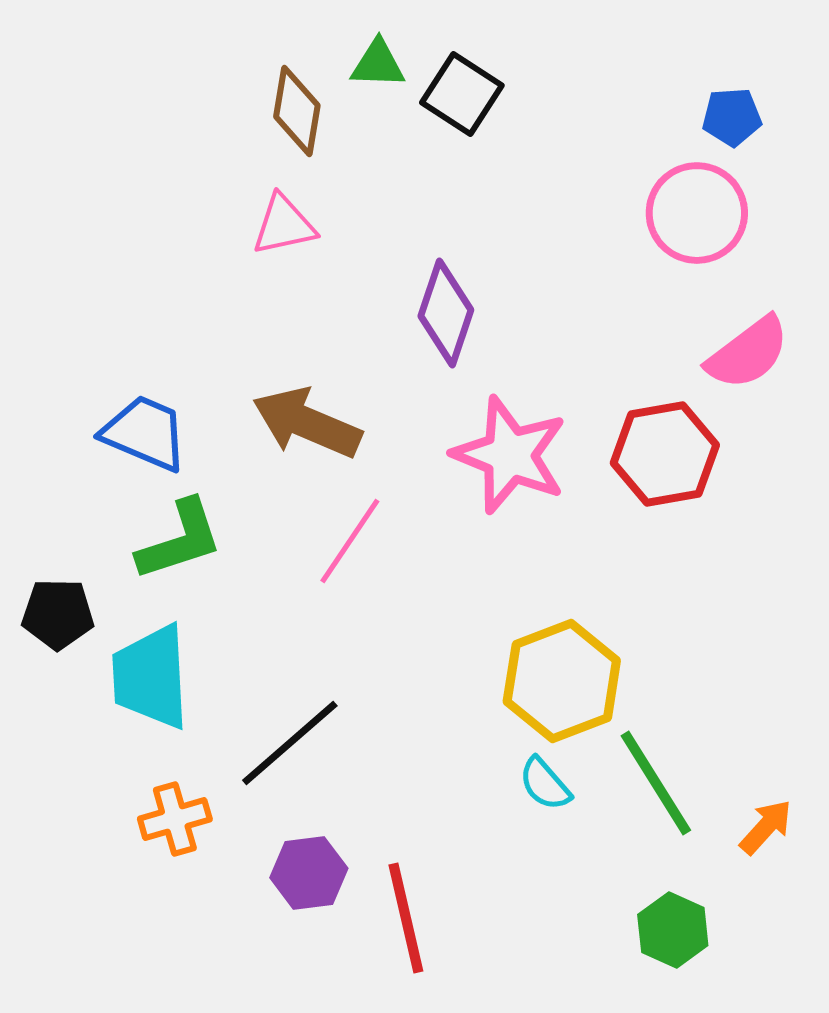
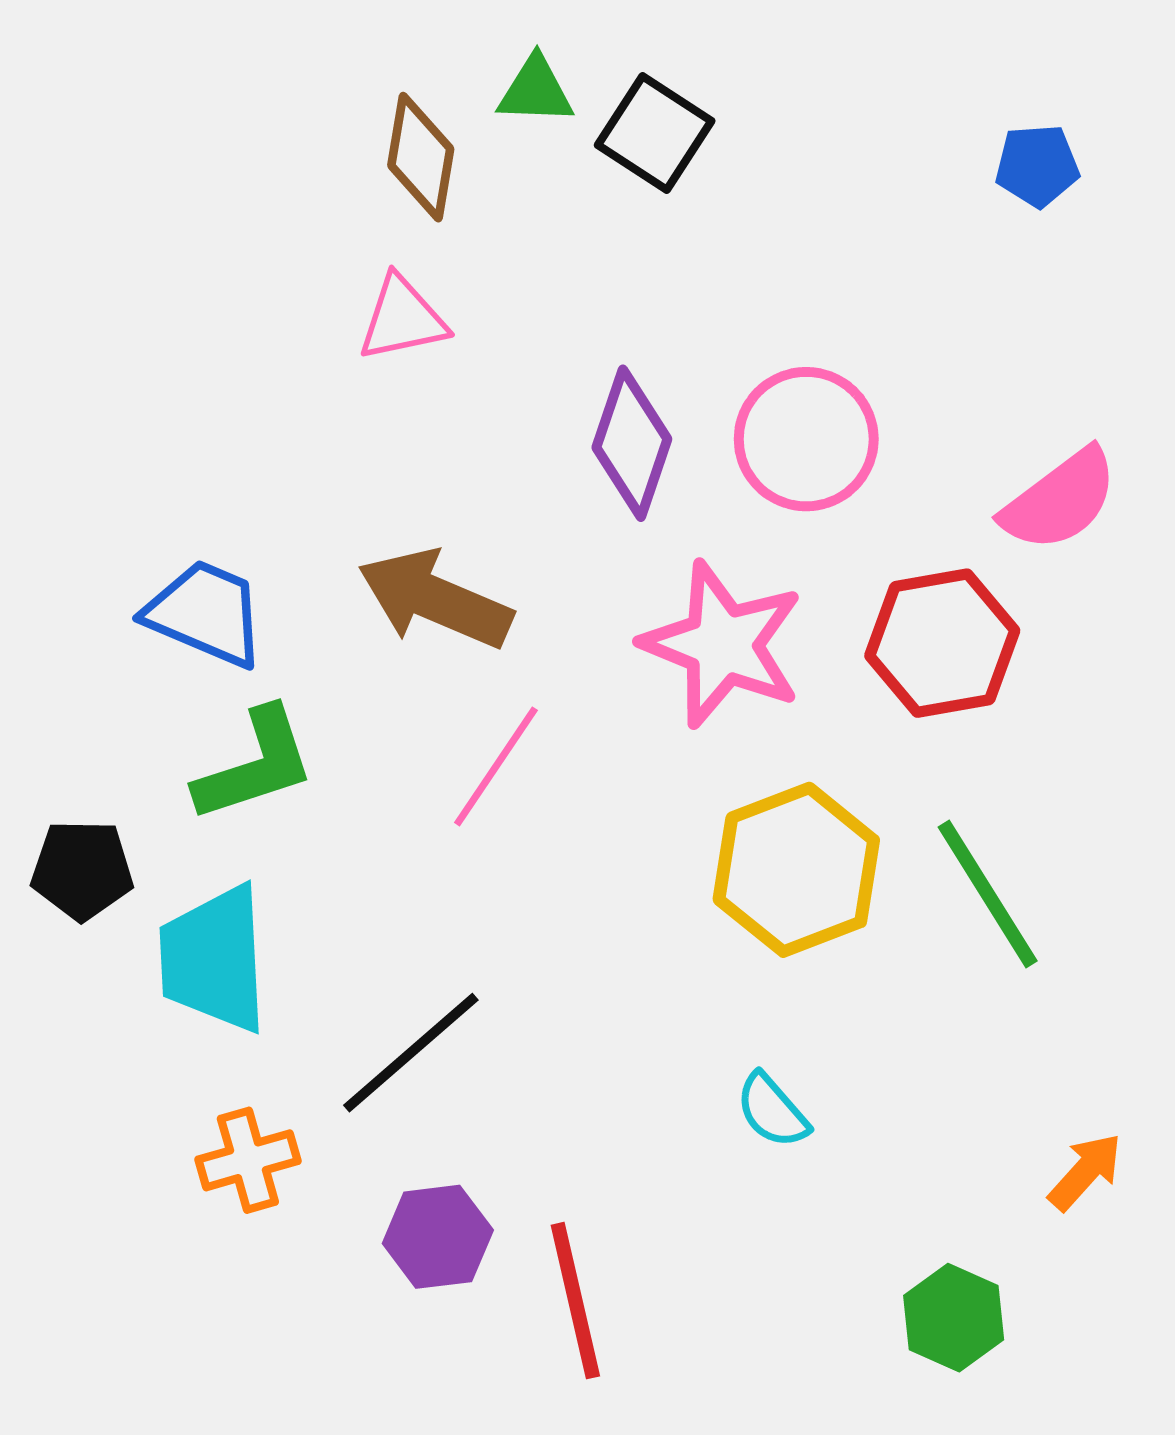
pink circle: (697, 213) -> (806, 439), moved
yellow hexagon: (562, 681) -> (796, 870), moved
green line: (656, 783) -> (988, 894), moved

